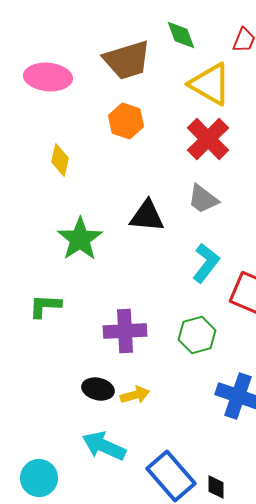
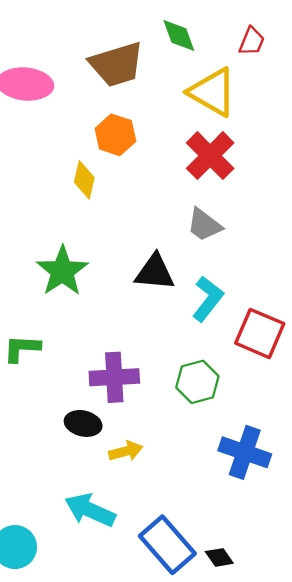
yellow diamond: (60, 160) -> (84, 180), moved
black triangle: (147, 216) -> (155, 272), moved
black ellipse: (98, 389) -> (83, 423), moved
black diamond: (216, 487) -> (219, 557), turned -35

